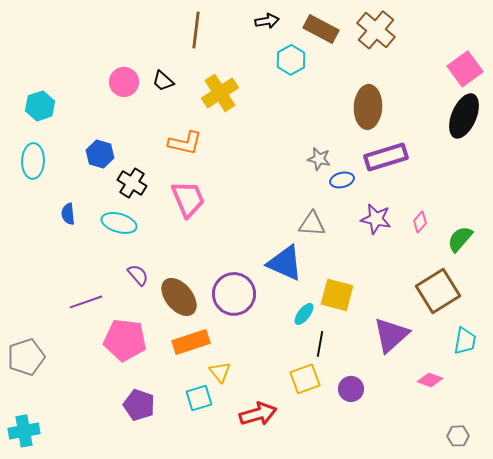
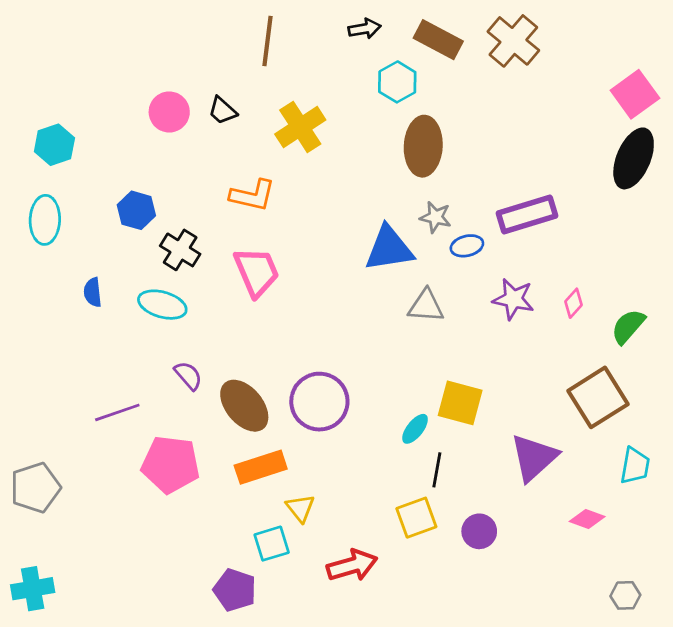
brown ellipse: (368, 107) -> (423, 146), moved
blue triangle: (285, 263) -> (389, 249), moved, turned -33
purple pentagon: (139, 405) -> (235, 590), moved

